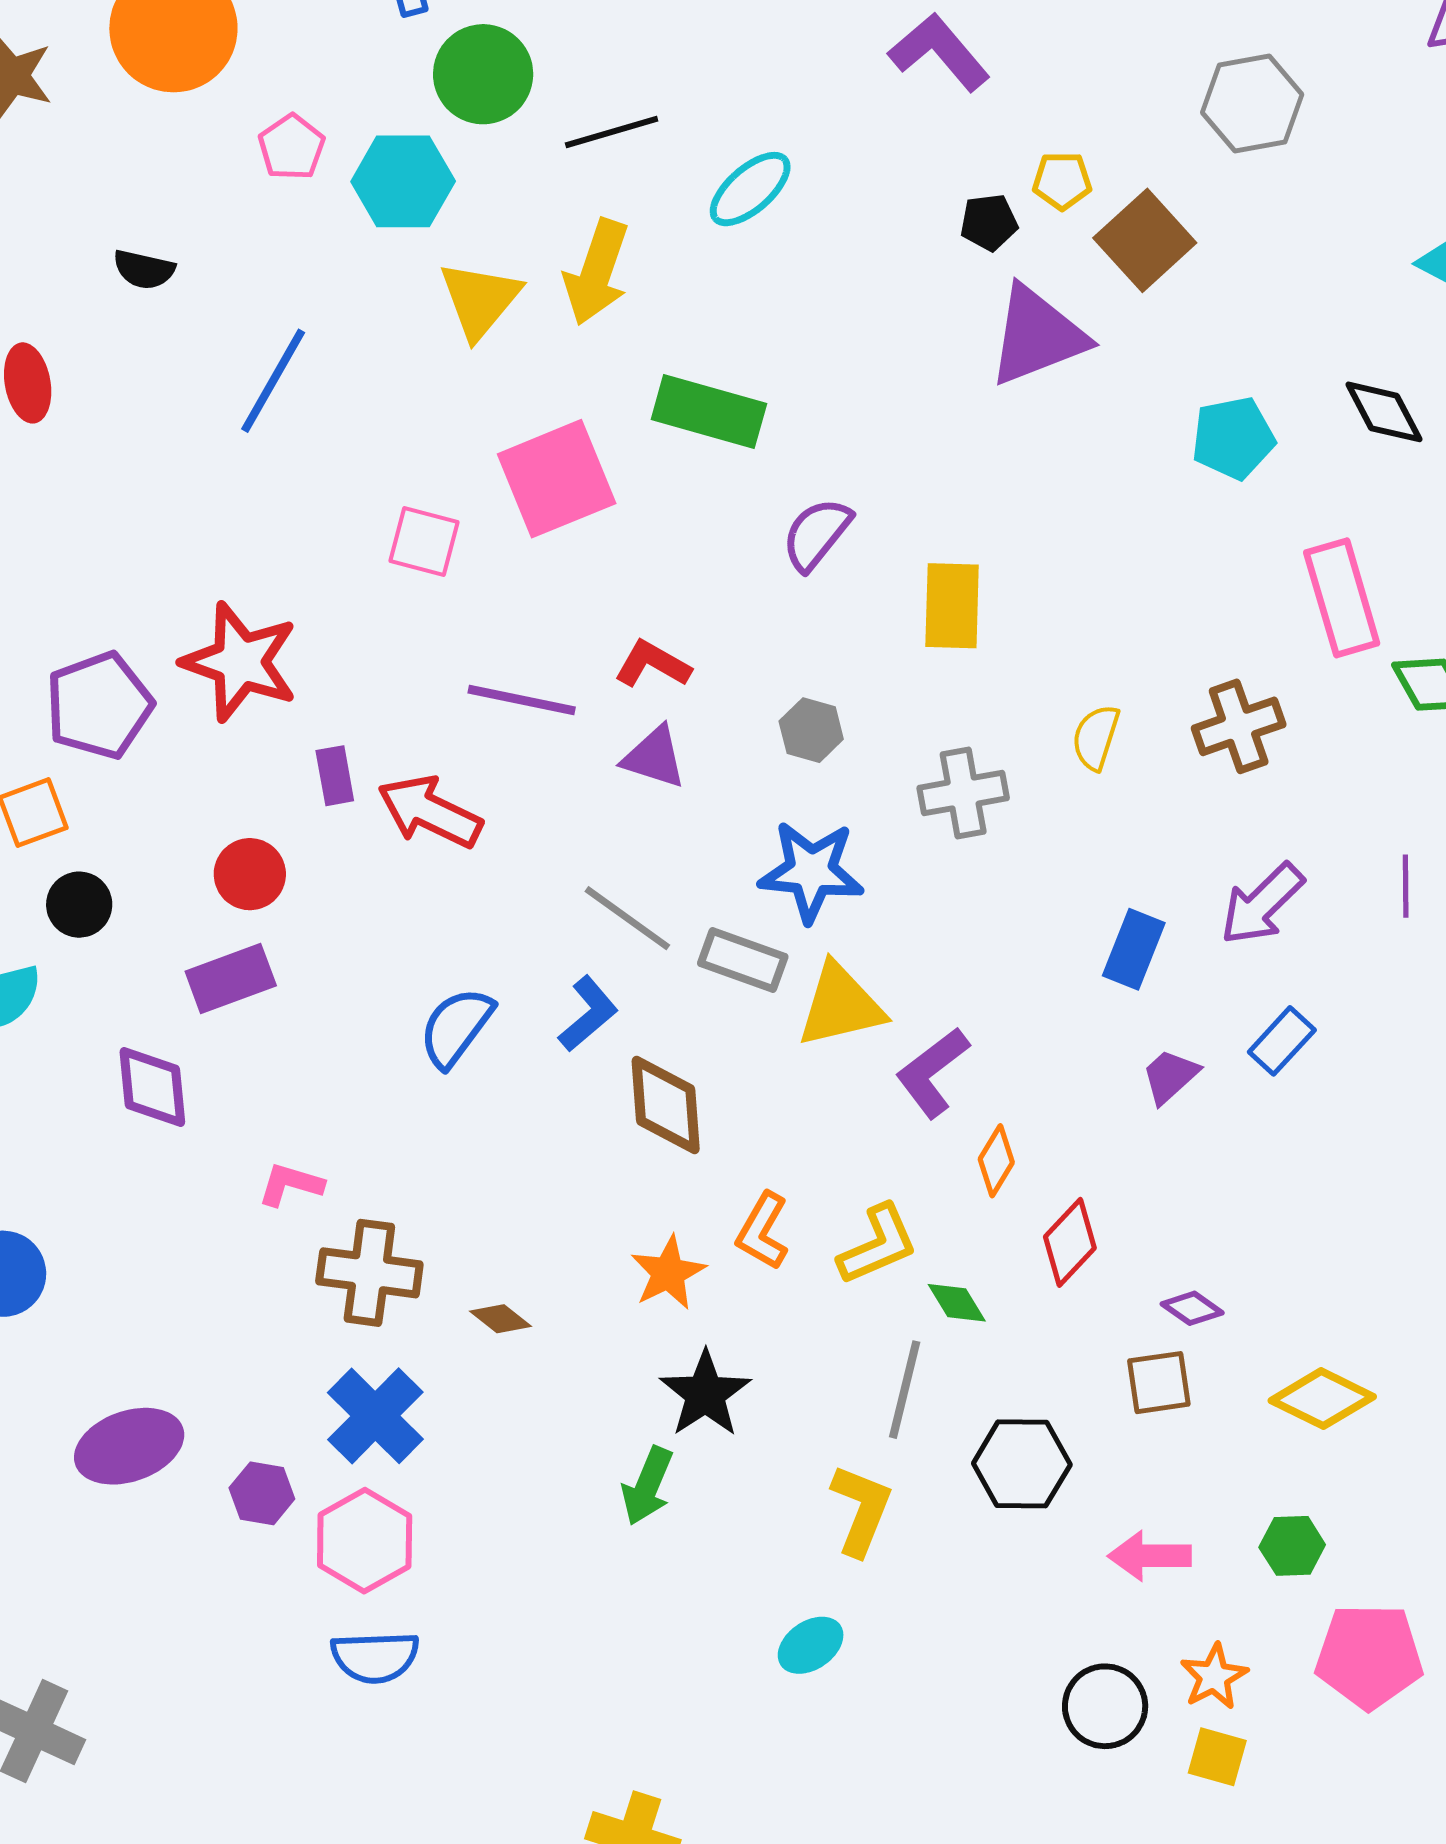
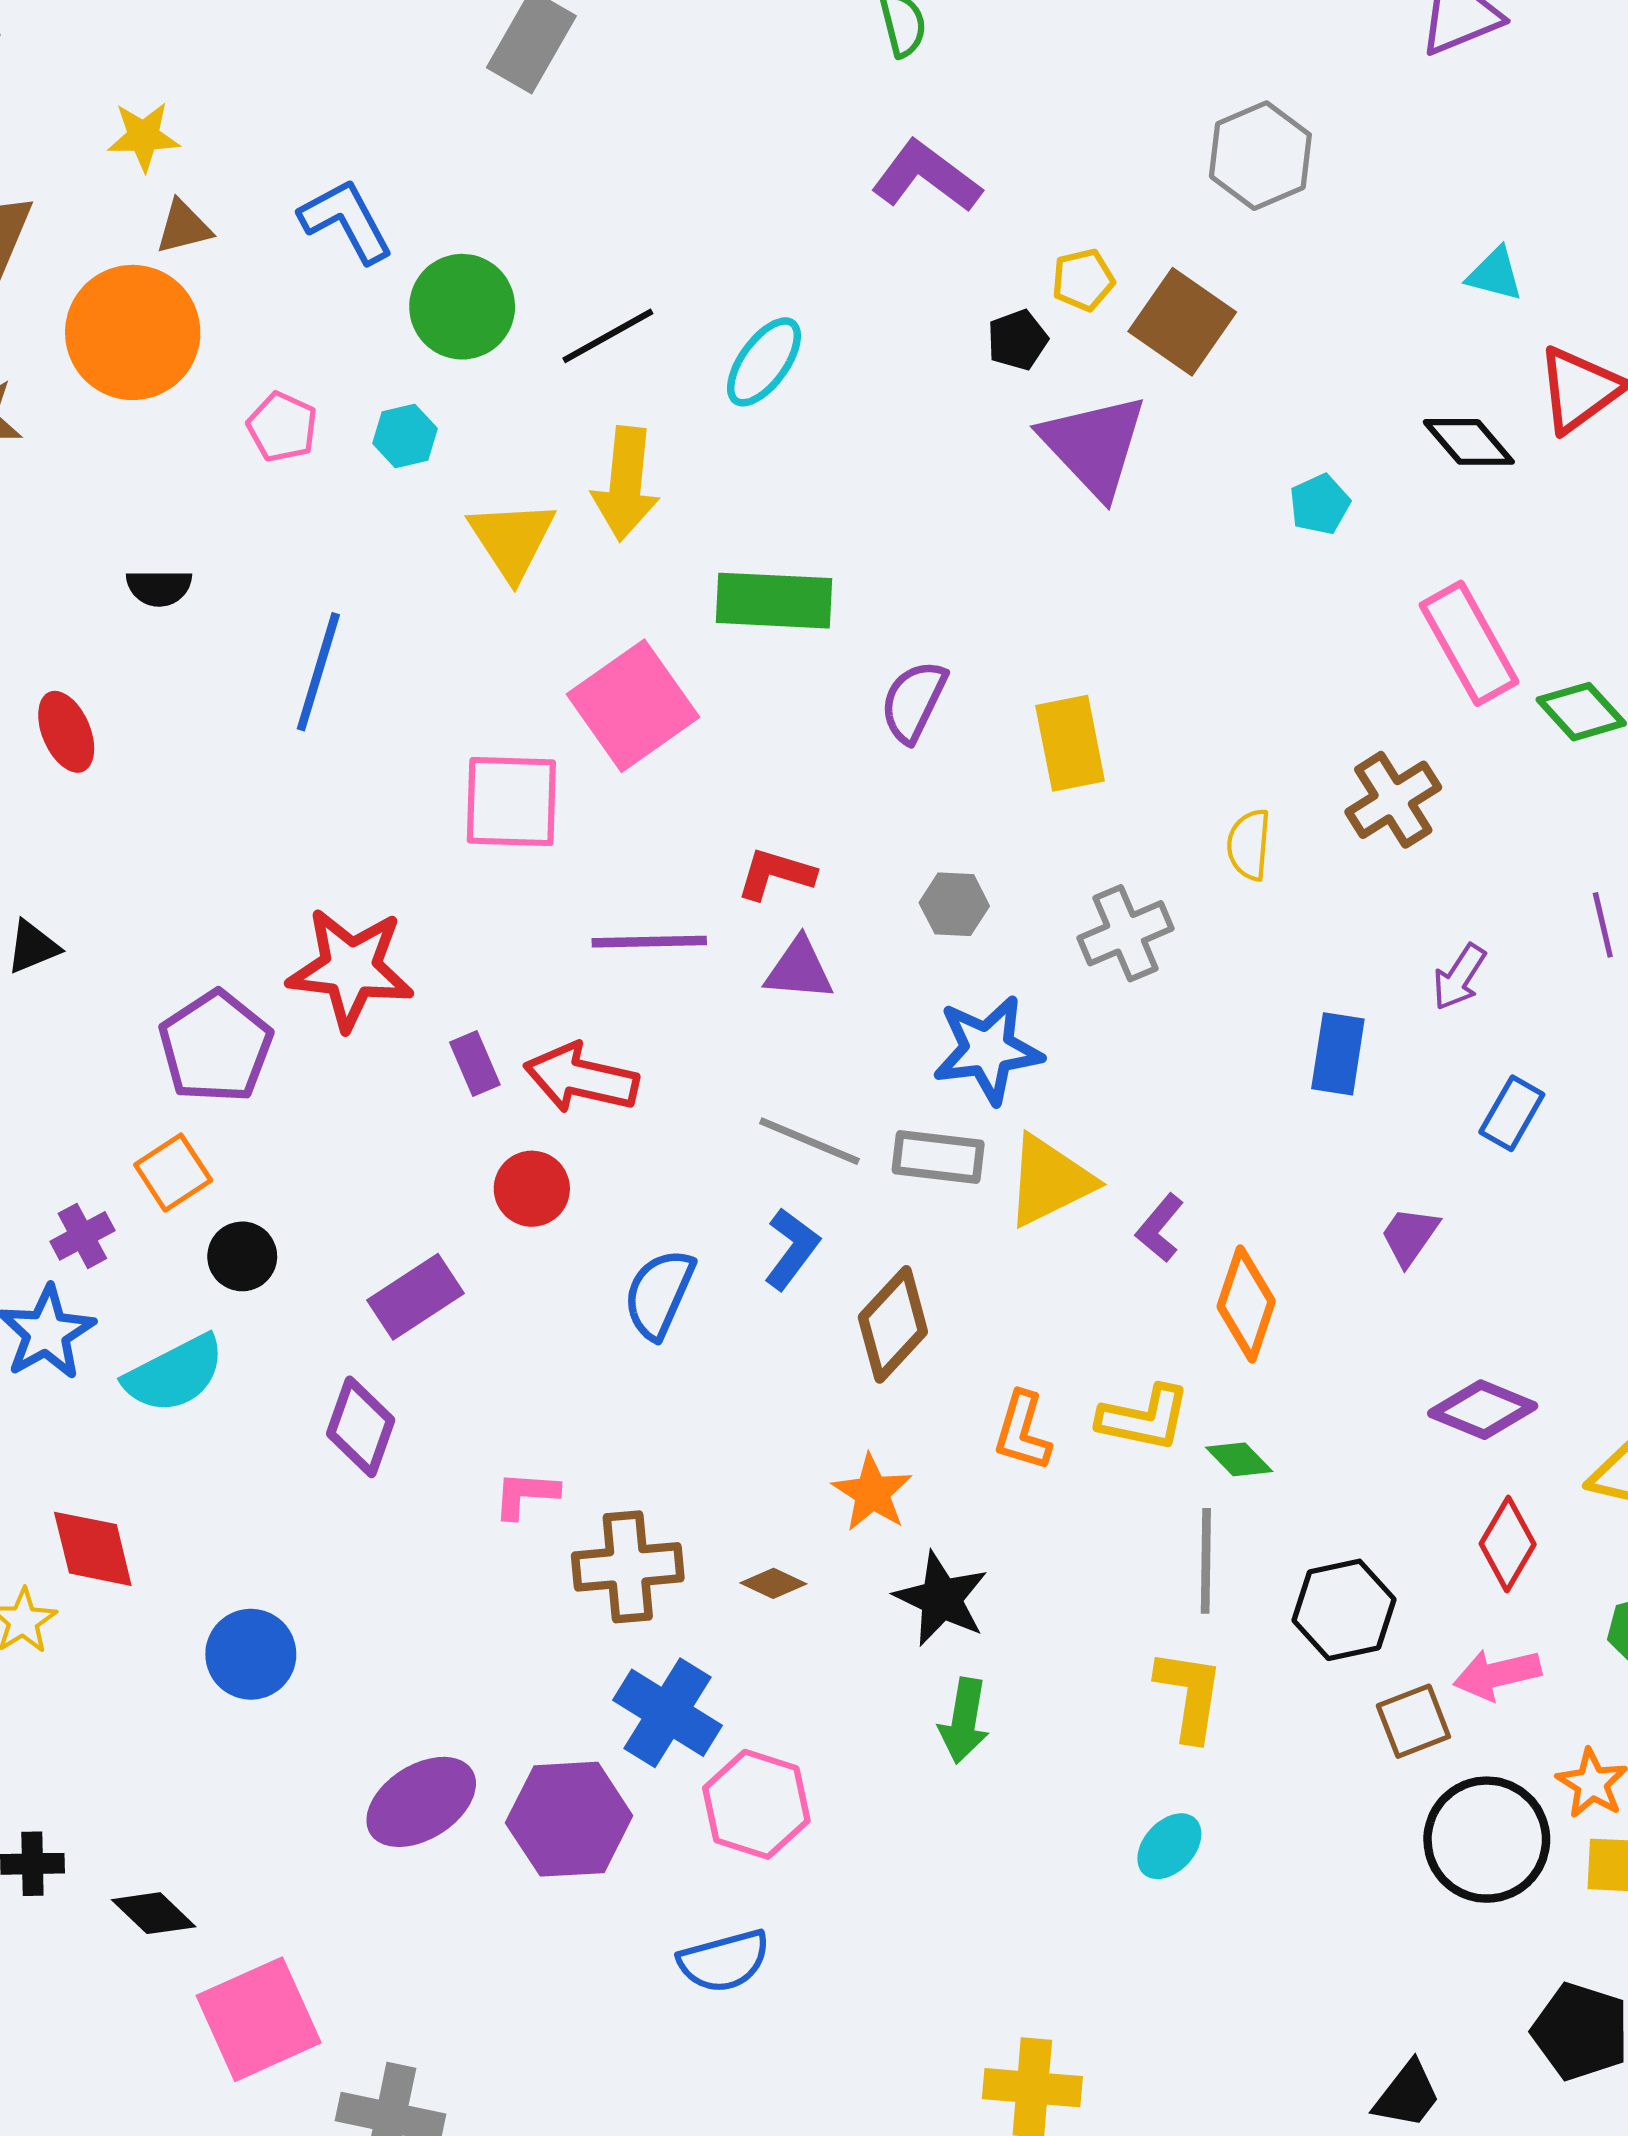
cyan hexagon: (403, 181) -> (405, 436), size x0.6
purple triangle: (1037, 336) -> (1094, 445), turned -39
cyan pentagon: (1233, 438) -> (1320, 504), size x0.7
pink square: (424, 542) -> (511, 802), size x1.4
red circle: (250, 874) -> (532, 1189), moved
purple arrow: (1262, 904) -> (1459, 977), size x0.7
purple L-shape: (932, 1072) -> (1160, 1228), size x0.7
purple trapezoid: (1170, 1076) -> (1410, 1236), moved
purple diamond: (152, 1087) -> (361, 1427), turned 38
brown diamond: (666, 1105) -> (893, 1324), turned 60
orange diamond: (996, 1161) -> (1246, 1304), size x1.5
red diamond: (1070, 1242) -> (1508, 1544), moved
yellow L-shape: (878, 1245) -> (1144, 1418), turned 48
orange star: (668, 1273) -> (872, 1493), moved
purple diamond: (1192, 1308) -> (1483, 1410), size x1.6
brown square: (1159, 1383) -> (1413, 1721), moved
black star: (705, 1394) -> (941, 1599), moved
purple hexagon: (262, 1493) -> (569, 1819), size x1.8
pink hexagon: (365, 1541) -> (756, 1804), moved
black circle: (1105, 1706) -> (1487, 1840), size x1.4

